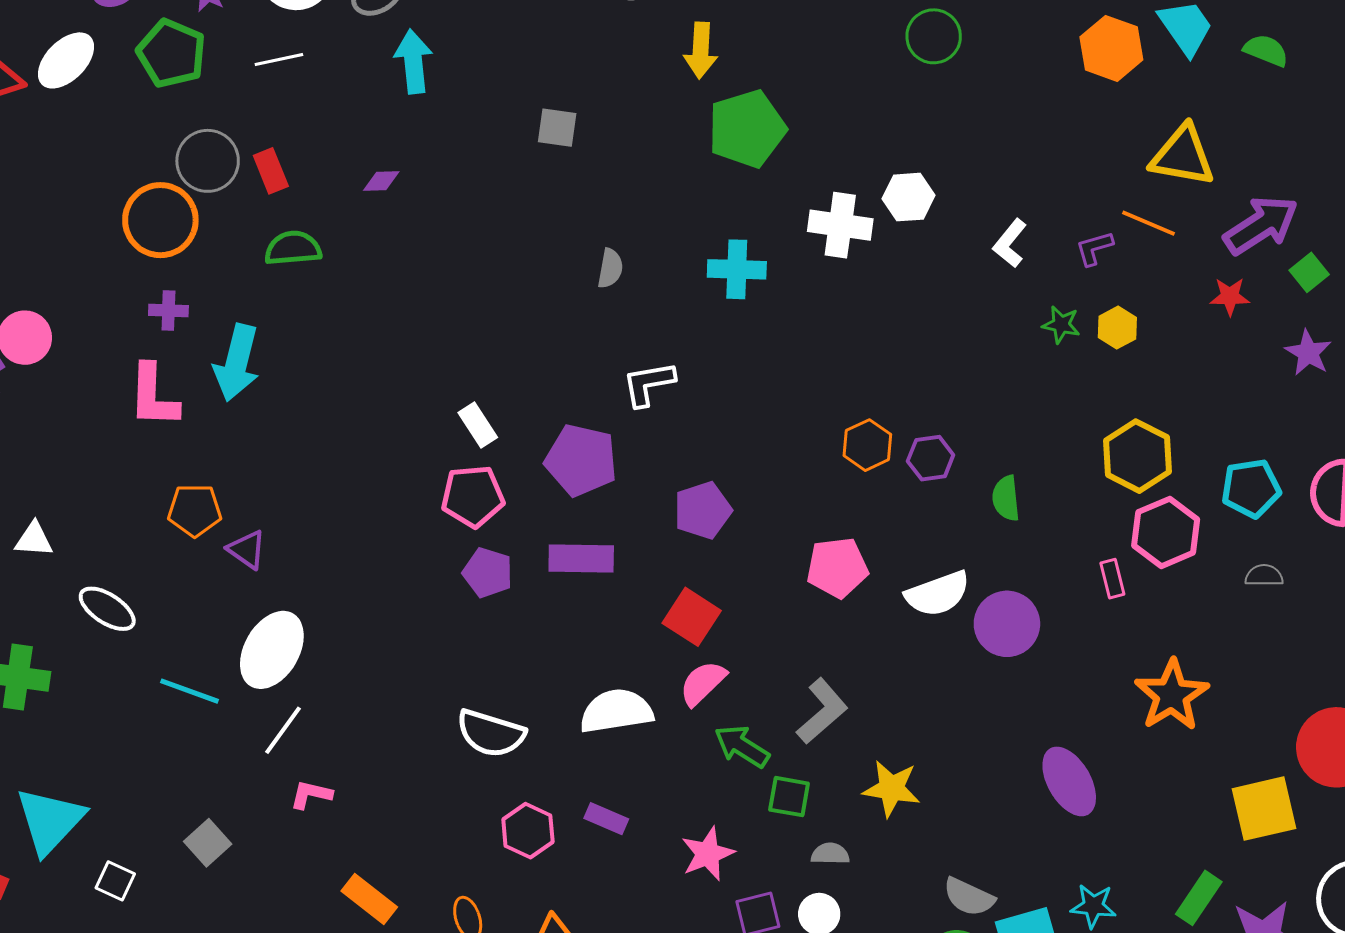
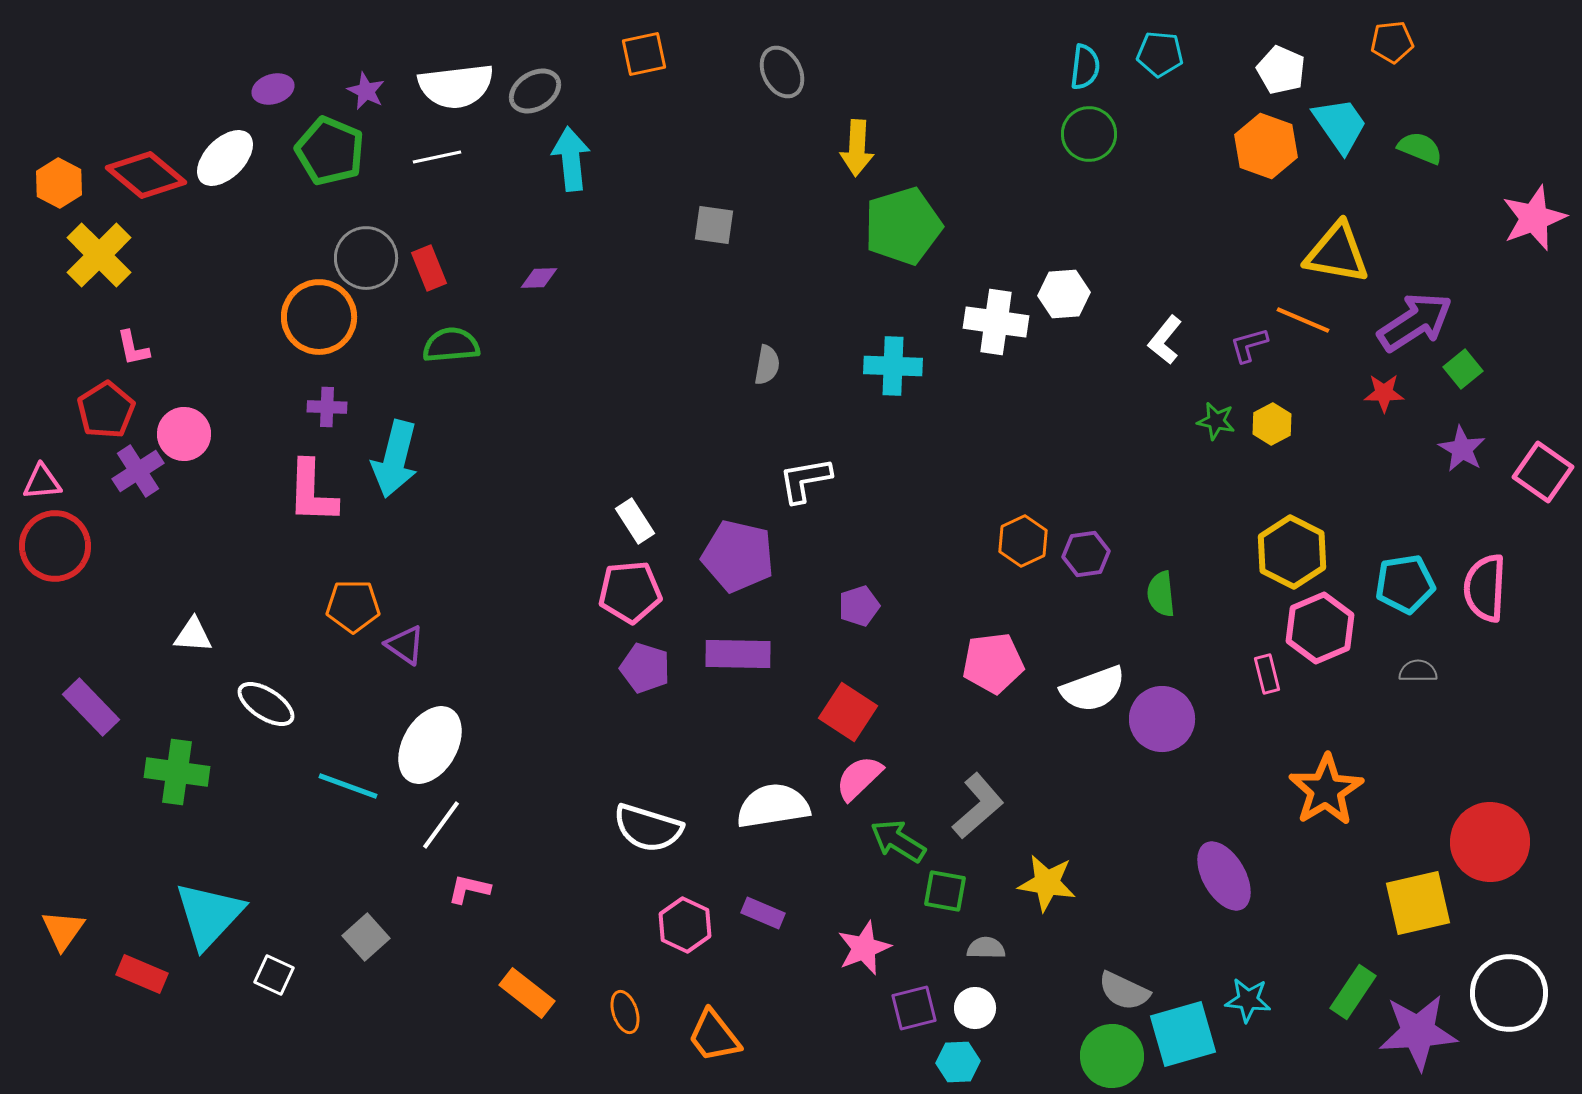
purple pentagon: (703, 510) -> (859, 606), size x0.7

